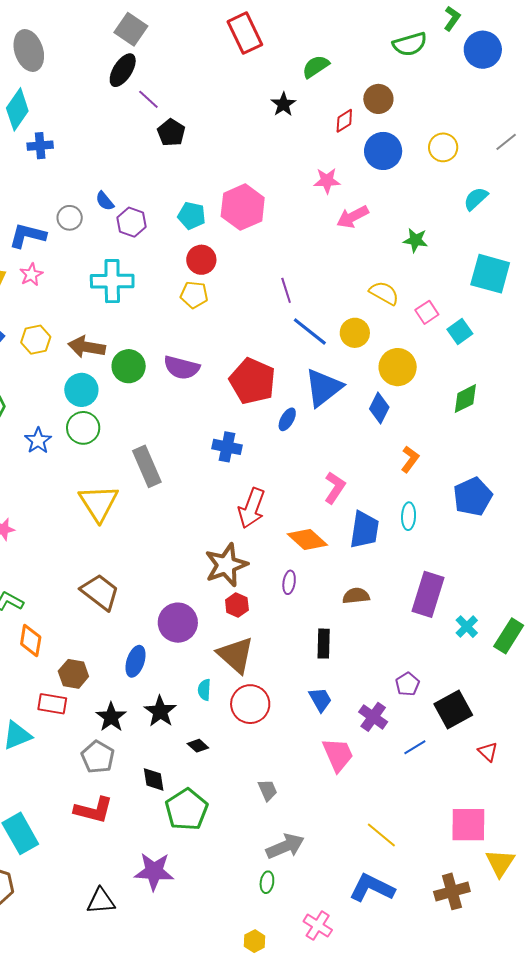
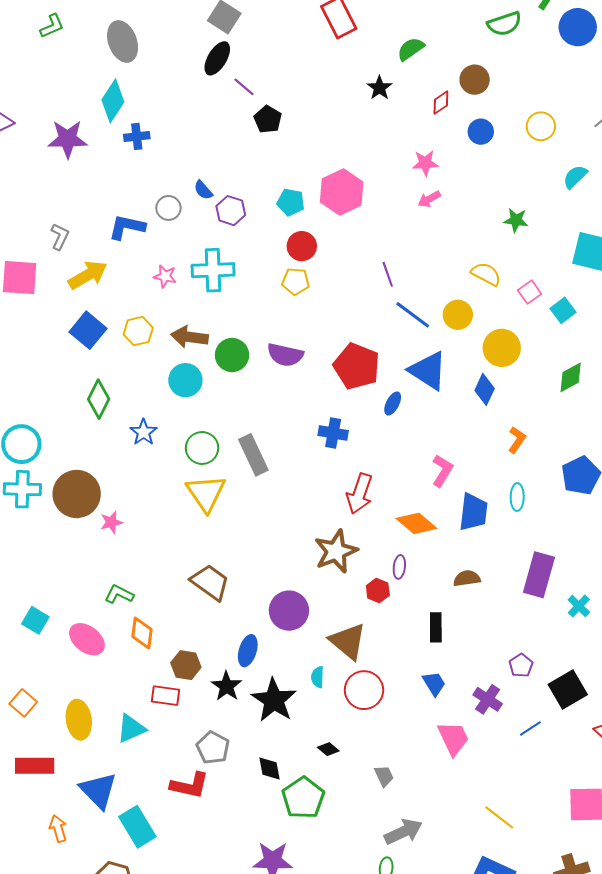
blue circle: (383, 151) -> (481, 132), size x0.7
pink arrow: (353, 217) -> (429, 199), moved, size x0.7
pink star: (31, 275) -> (165, 276), moved, turned -30
blue triangle: (323, 388) -> (428, 371), turned -48
green circle: (83, 428) -> (202, 448), moved
red hexagon: (237, 605) -> (378, 590), moved
black star: (160, 711) -> (274, 700), size x1.4
black star: (111, 717) -> (226, 686), moved
black diamond: (198, 746) -> (328, 749), moved
red L-shape: (93, 810) -> (190, 785), moved

